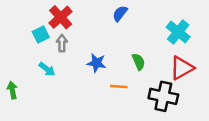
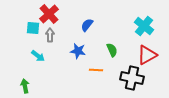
blue semicircle: (120, 13) -> (87, 25), moved
cyan square: (41, 35) -> (33, 28), turned 32
green arrow: (12, 90) -> (25, 86), moved

